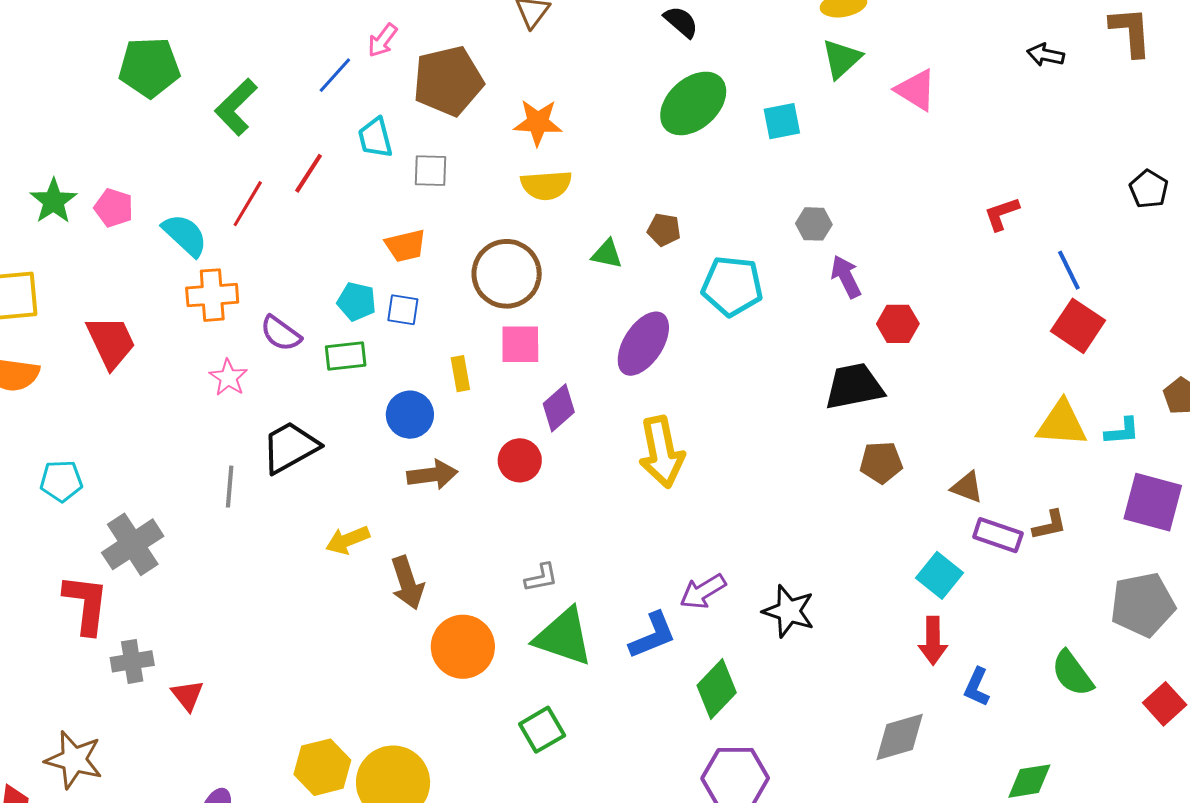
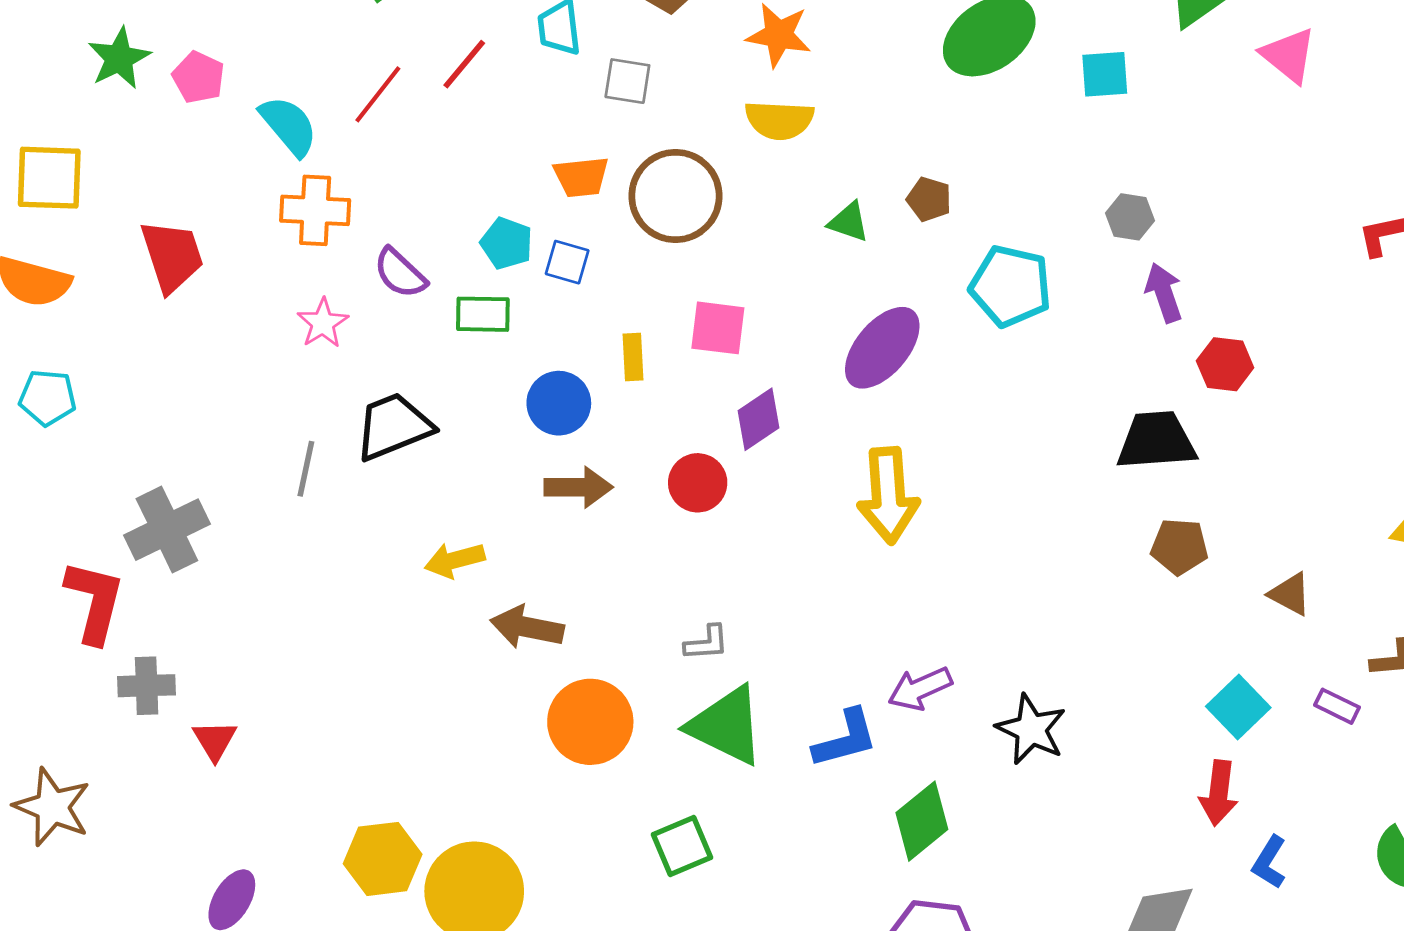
brown circle: (507, 274) -> (675, 196), moved
cyan pentagon: (61, 481) -> (48, 398), moved
purple rectangle: (998, 535) -> (1337, 706), moved, size x0.7
brown arrow: (407, 583) -> (527, 627), turned 112

